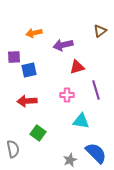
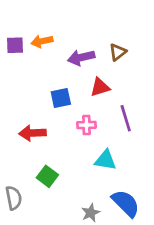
brown triangle: (100, 31) -> (118, 52), moved
purple square: (14, 57) -> (15, 45), moved
blue square: (29, 70) -> (61, 98), moved

